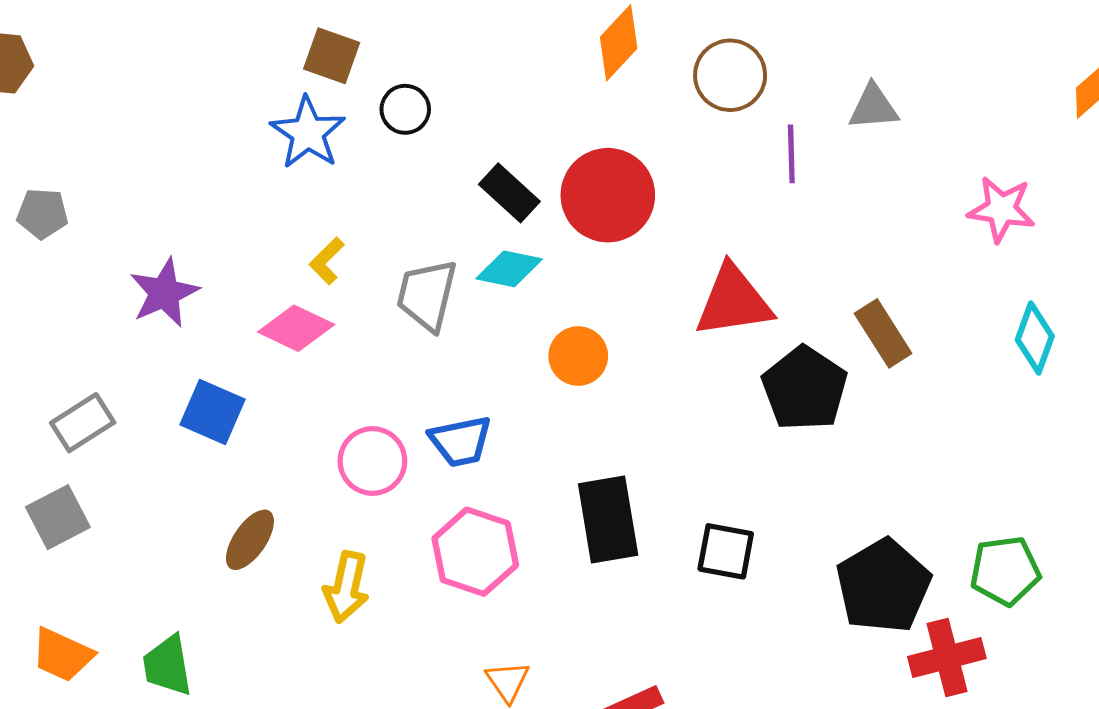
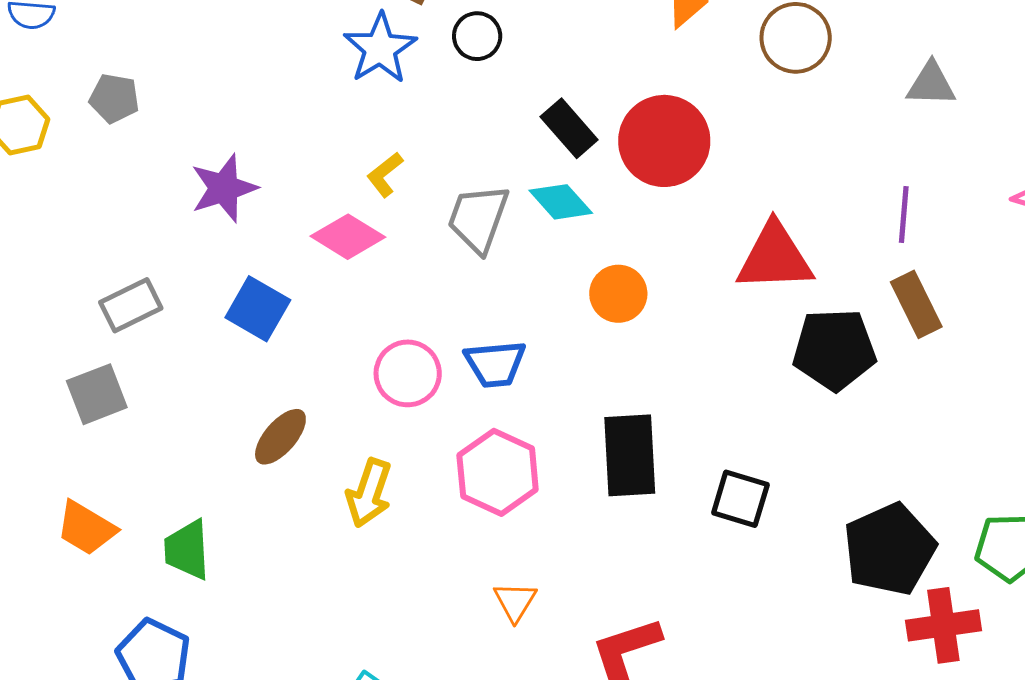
purple line: (791, 154) -> (904, 214), moved
cyan diamond: (509, 269) -> (561, 202), turned 30
black pentagon: (805, 389) -> (834, 349), turned 30

